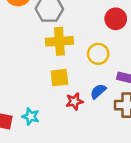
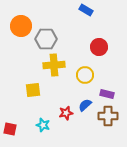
yellow square: (59, 78) -> (33, 90), moved
cyan star: (31, 116) -> (43, 125), moved

